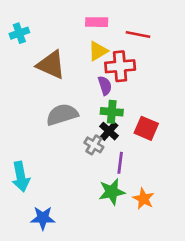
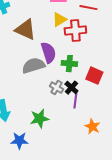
purple semicircle: (105, 86) -> (48, 53), moved, size x1.5
black cross: (109, 131) -> (71, 88), moved
green star: (112, 192) -> (39, 119), moved

